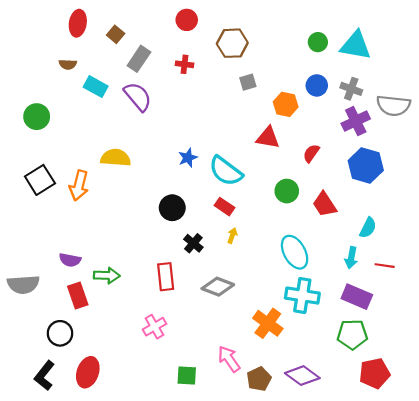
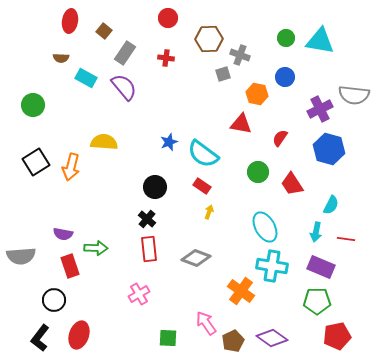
gray cross: (351, 89) -> (240, 55), moved
black cross: (193, 243) -> (147, 219), moved

